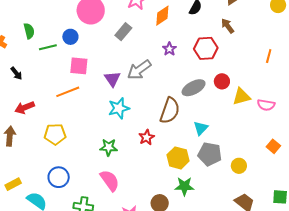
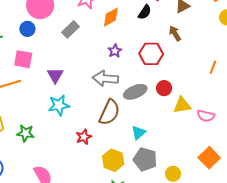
blue circle: (70, 37) -> (27, 29), moved
gray arrow: (139, 70) -> (105, 78), moved, turned 35
orange square: (273, 146) -> (209, 158), size x1.5
green star: (109, 147) -> (25, 133), moved

